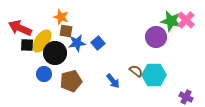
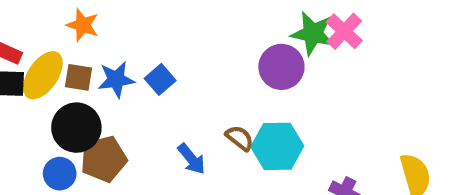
brown square: (66, 31) -> (78, 77), moved
black circle: (55, 53) -> (76, 128), moved
blue circle: (44, 74) -> (60, 174), moved

